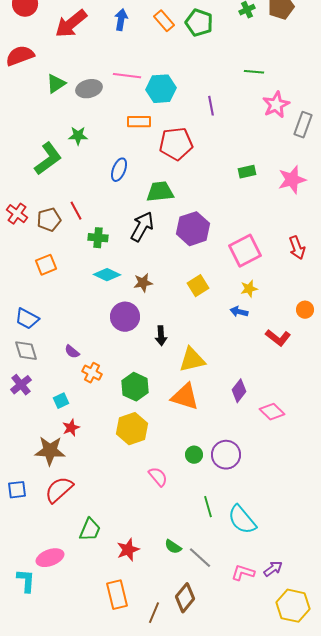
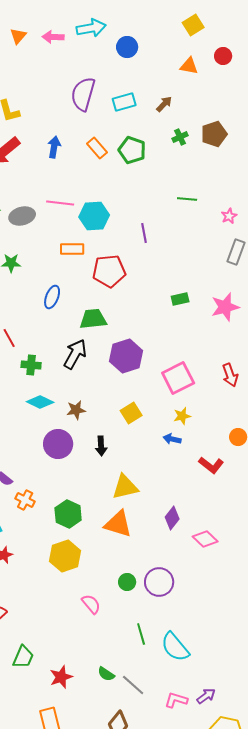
pink star: (276, 105) -> (229, 216), moved, size x0.6
black arrow: (161, 336) -> (101, 446), moved

